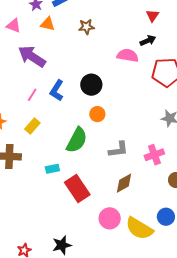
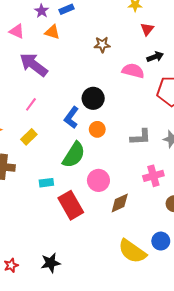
red triangle: (153, 16) -> (147, 29), moved
brown star: (86, 27) -> (102, 45), moved
blue L-shape: (57, 90) -> (71, 117), moved
gray L-shape: (118, 150) -> (140, 137), moved
pink circle: (110, 218) -> (98, 180), moved

